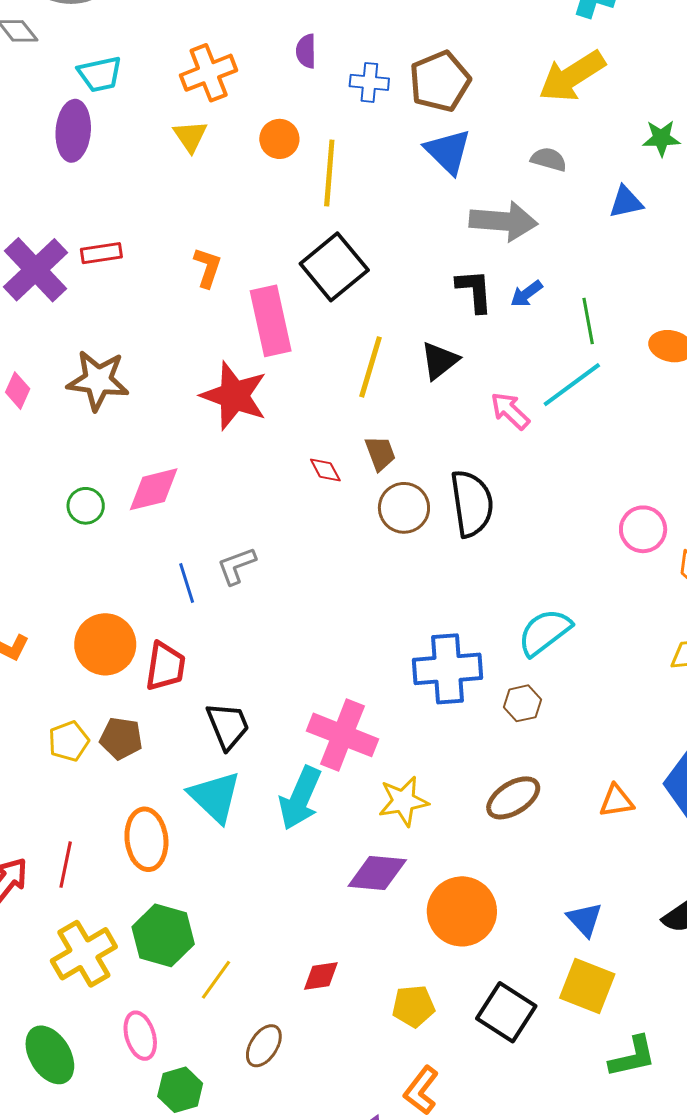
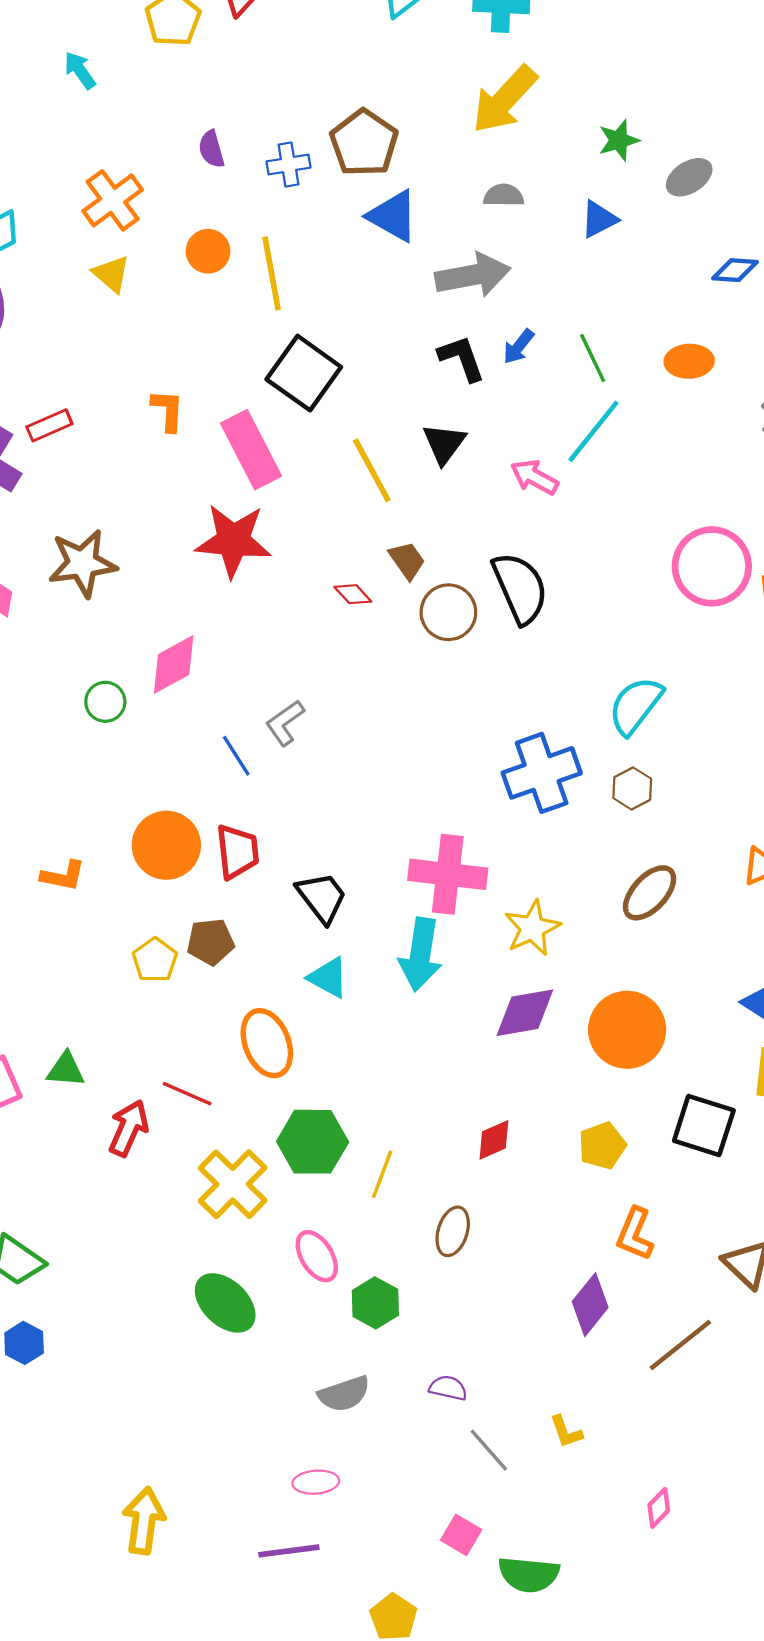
yellow line: (371, 367) -> (372, 470), turned -30
pink circle: (643, 529) -> (712, 566), size x1.5
cyan triangle: (215, 797) -> (328, 978), size x0.7
red line: (66, 865) -> (187, 1094), turned -63

